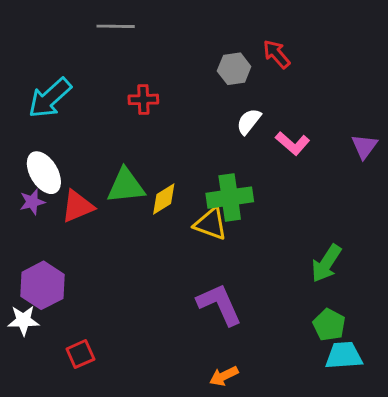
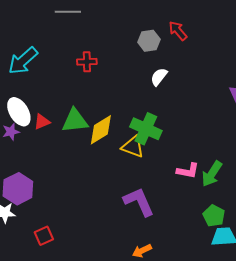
pink L-shape: (293, 143) -> (188, 171), moved, turned -30
green cross: (230, 198) -> (146, 129), turned 32
yellow diamond: (164, 199) -> (101, 130), size x1.4
red triangle: (78, 206) -> (42, 122), moved, size x0.7

